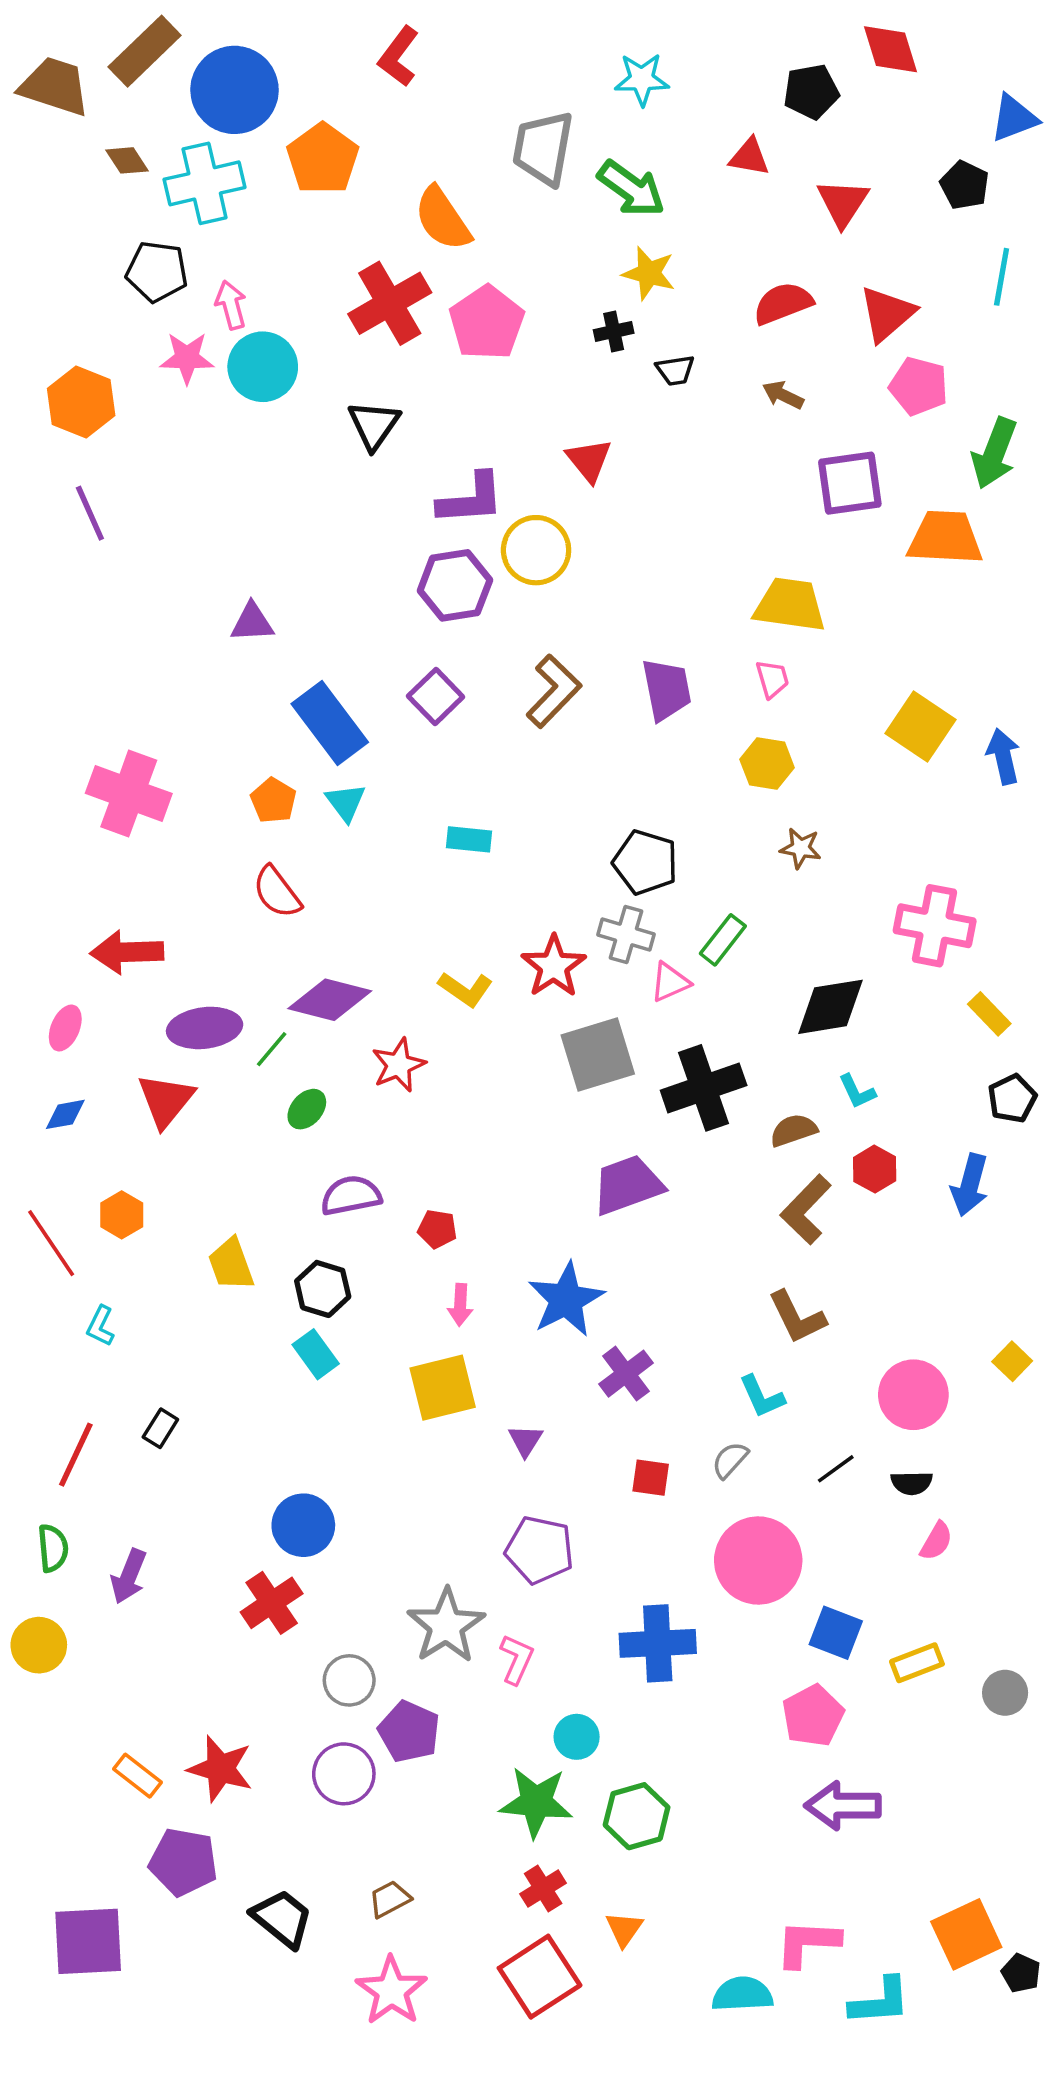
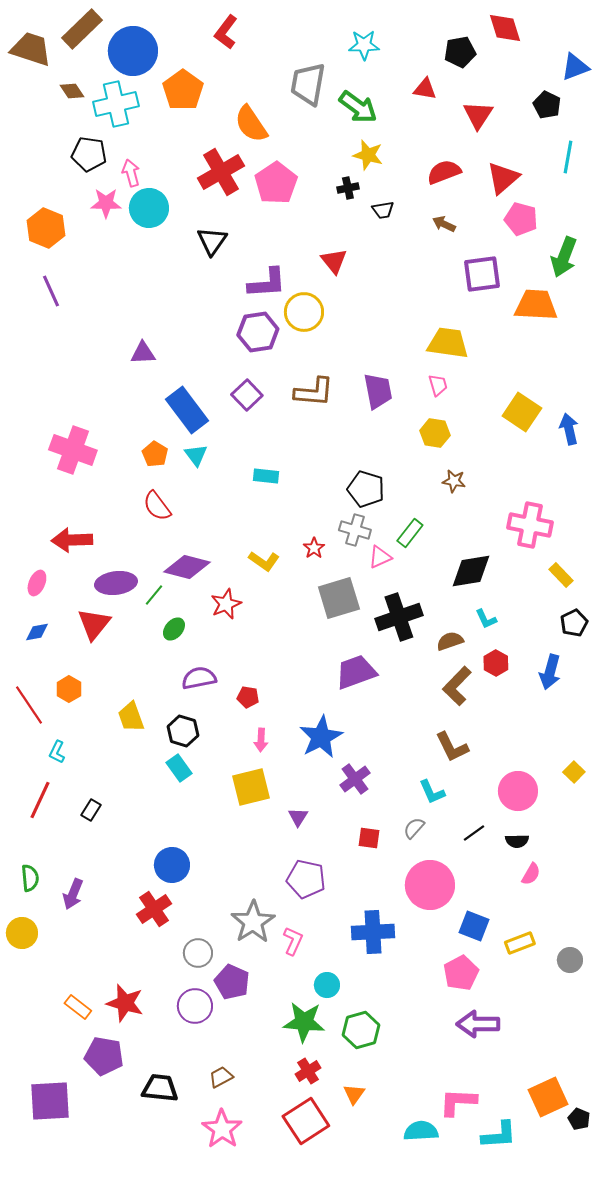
brown L-shape: (554, 691) -> (314, 392), turned 51
red star: (554, 966) -> (314, 548), size x0.6
red line: (76, 1455) -> (40, 800), moved
black trapezoid: (282, 1918) -> (160, 1088), turned -33

